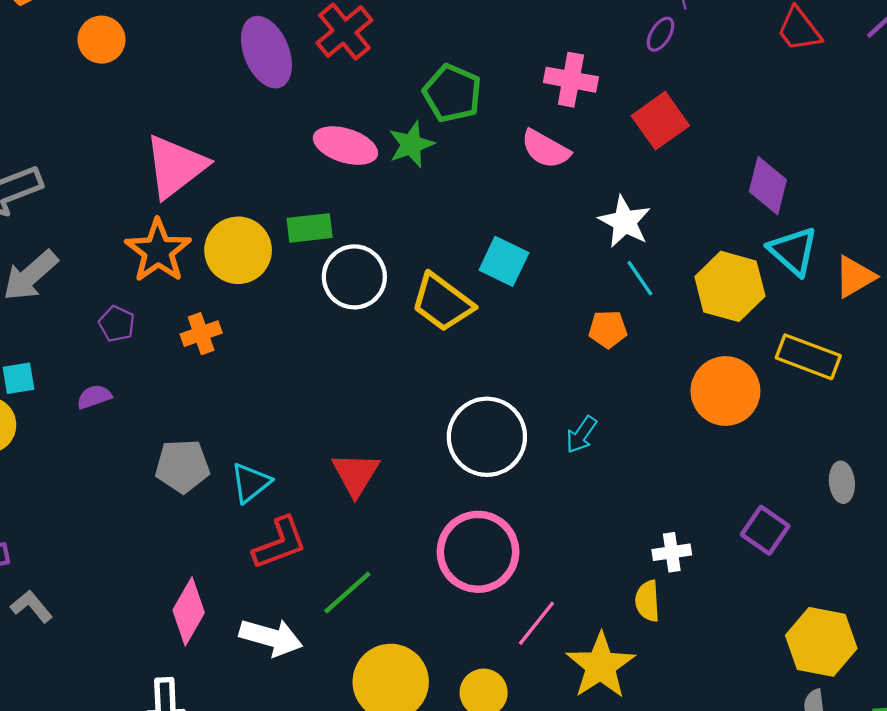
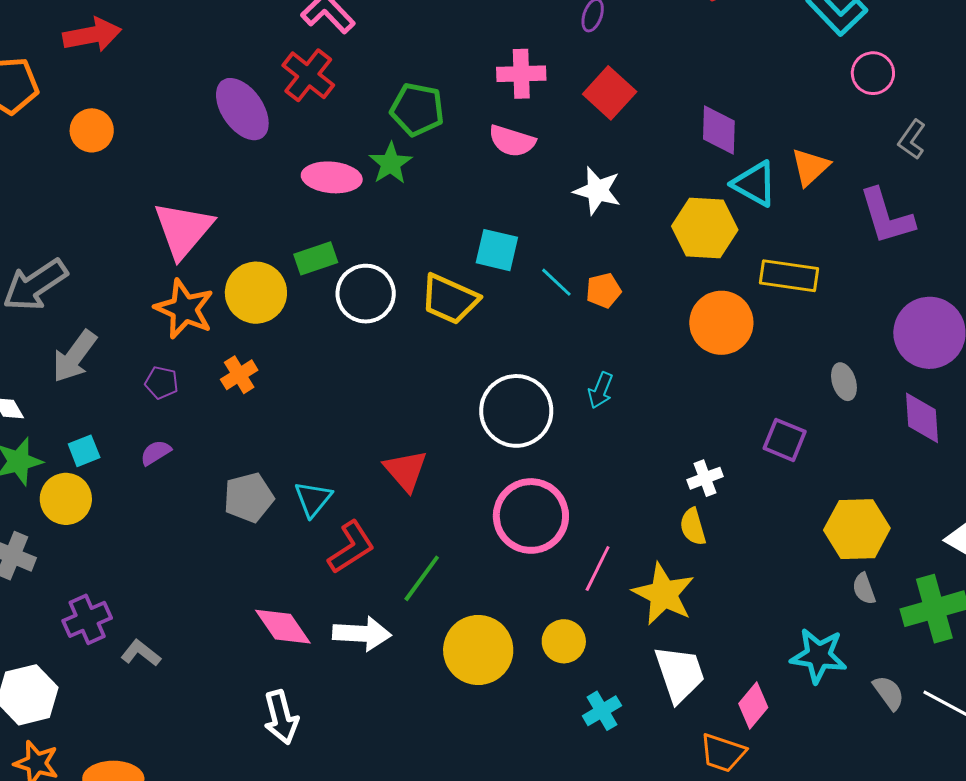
orange triangle: (855, 277) -> (810, 167), moved
cyan line: (640, 278) -> (556, 282), moved
pink diamond: (189, 611) -> (283, 627), turned -52

